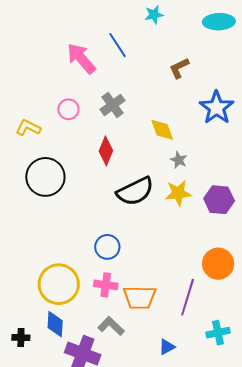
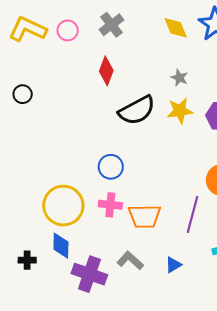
yellow L-shape: (28, 128) -> (28, 29), moved, size x1.5
yellow diamond: (162, 130) -> (176, 28), moved
black circle: (45, 177) -> (23, 94), moved, size x0.5
gray L-shape: (111, 326) -> (130, 260), moved

